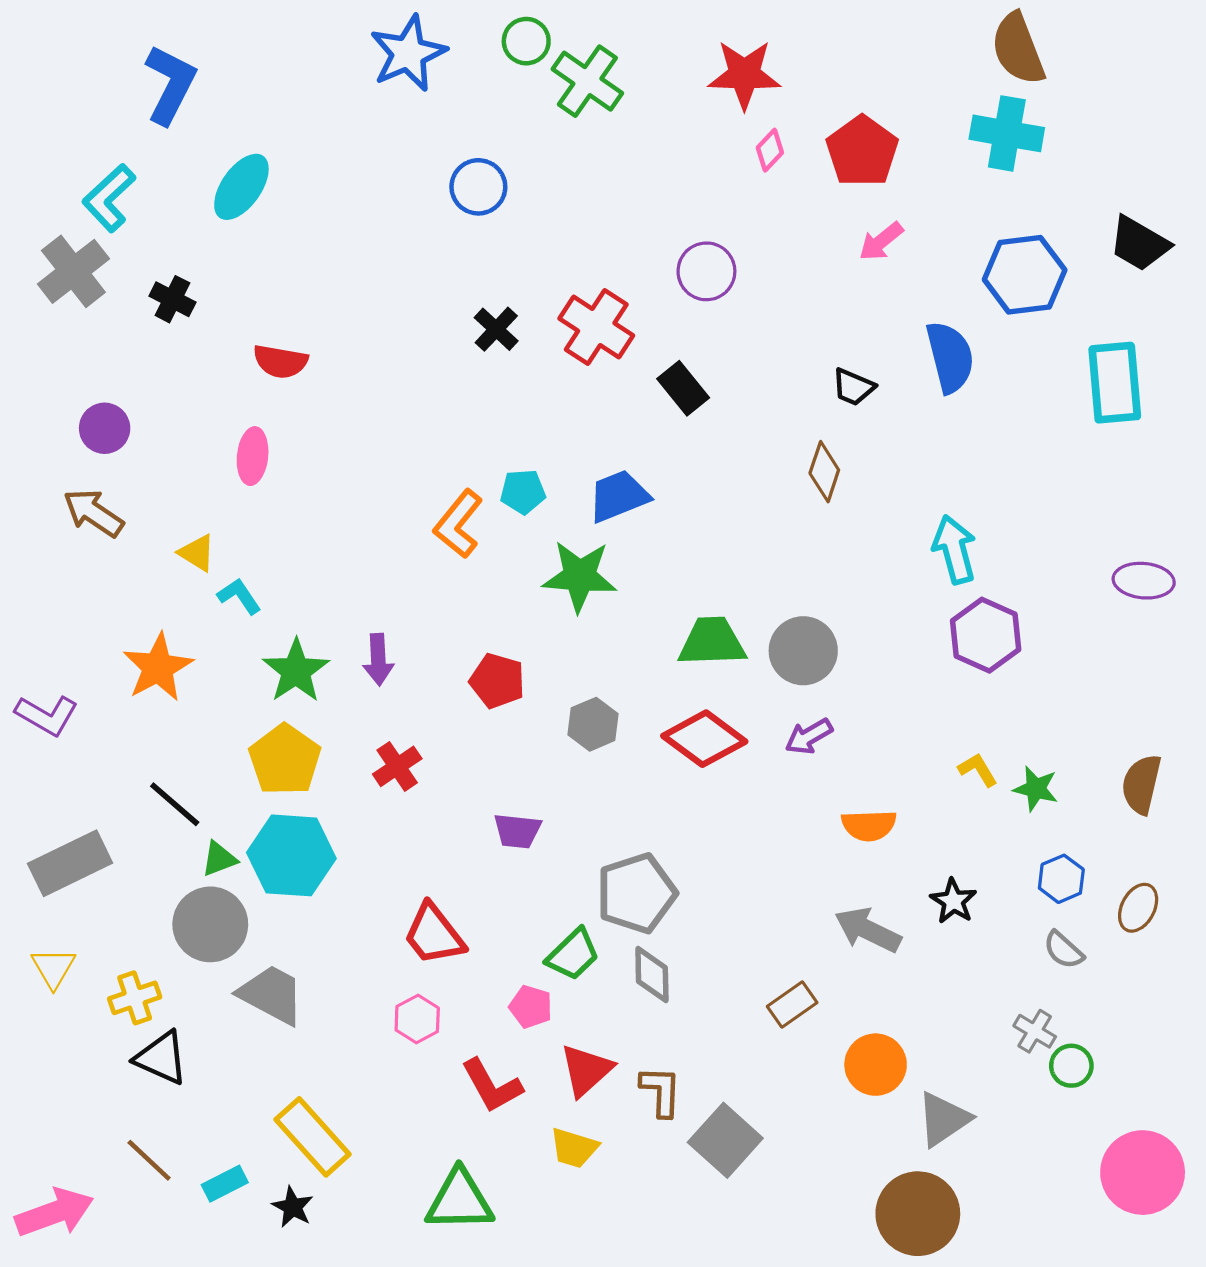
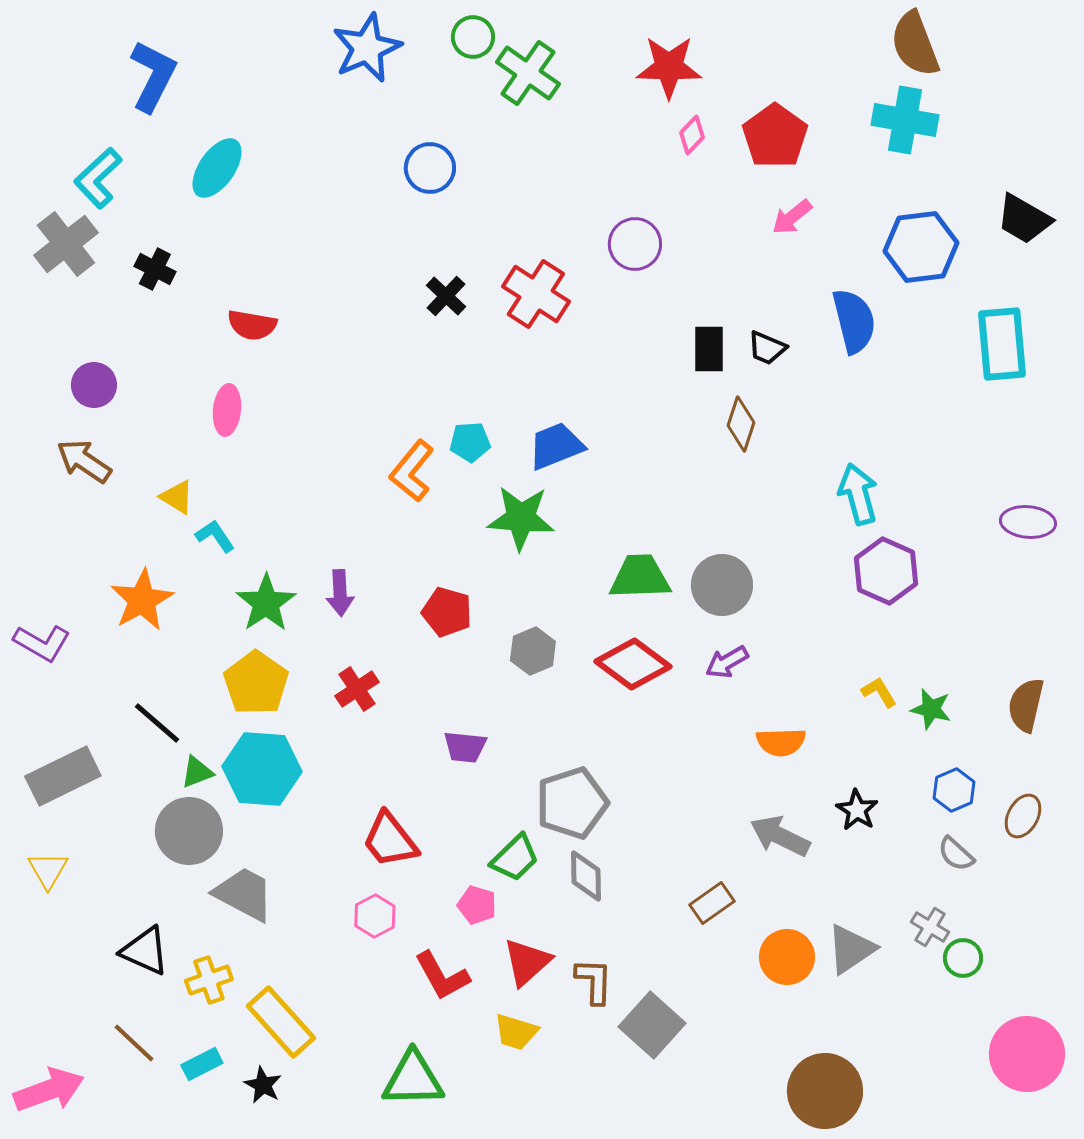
black rectangle: (683, 388) -> (709, 349), moved, turned 39
yellow cross: (135, 998) -> (209, 980), moved
gray triangle: (943, 1119) -> (851, 949), moved

